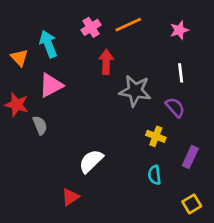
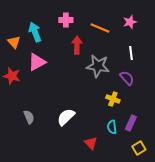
orange line: (128, 25) -> (100, 28), moved, turned 48
pink cross: (91, 27) -> (66, 20), turned 32
gray semicircle: (40, 125) -> (29, 117), moved
purple rectangle: (190, 157) -> (131, 123), moved
red triangle: (70, 197) -> (91, 143), moved, turned -40

